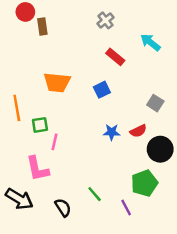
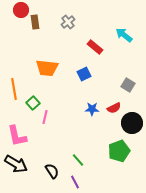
gray cross: (106, 20) -> (68, 22), moved
green square: (40, 125) -> (33, 103), turned -32
pink L-shape: (37, 169) -> (17, 136), moved
purple line: (126, 207) -> (75, 182), moved

